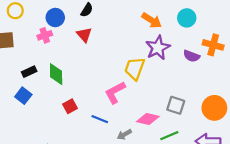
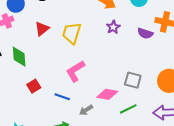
red triangle: (84, 35) -> (42, 29), moved, turned 35
purple star: (158, 48) -> (113, 27), size x0.6
yellow trapezoid: (135, 69) -> (72, 33), moved

